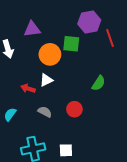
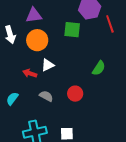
orange circle: (50, 54) -> (37, 40), moved

